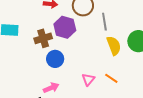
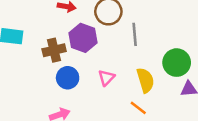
yellow semicircle: (114, 46) -> (145, 80), moved
pink triangle: (88, 79) -> (106, 78), moved

